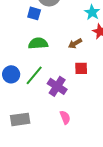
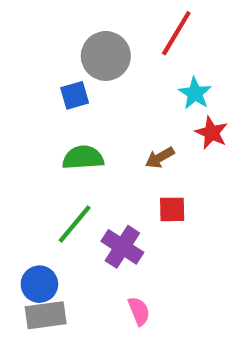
blue square: (34, 13) -> (75, 95), turned -32
blue circle: (11, 74) -> (39, 284), moved

